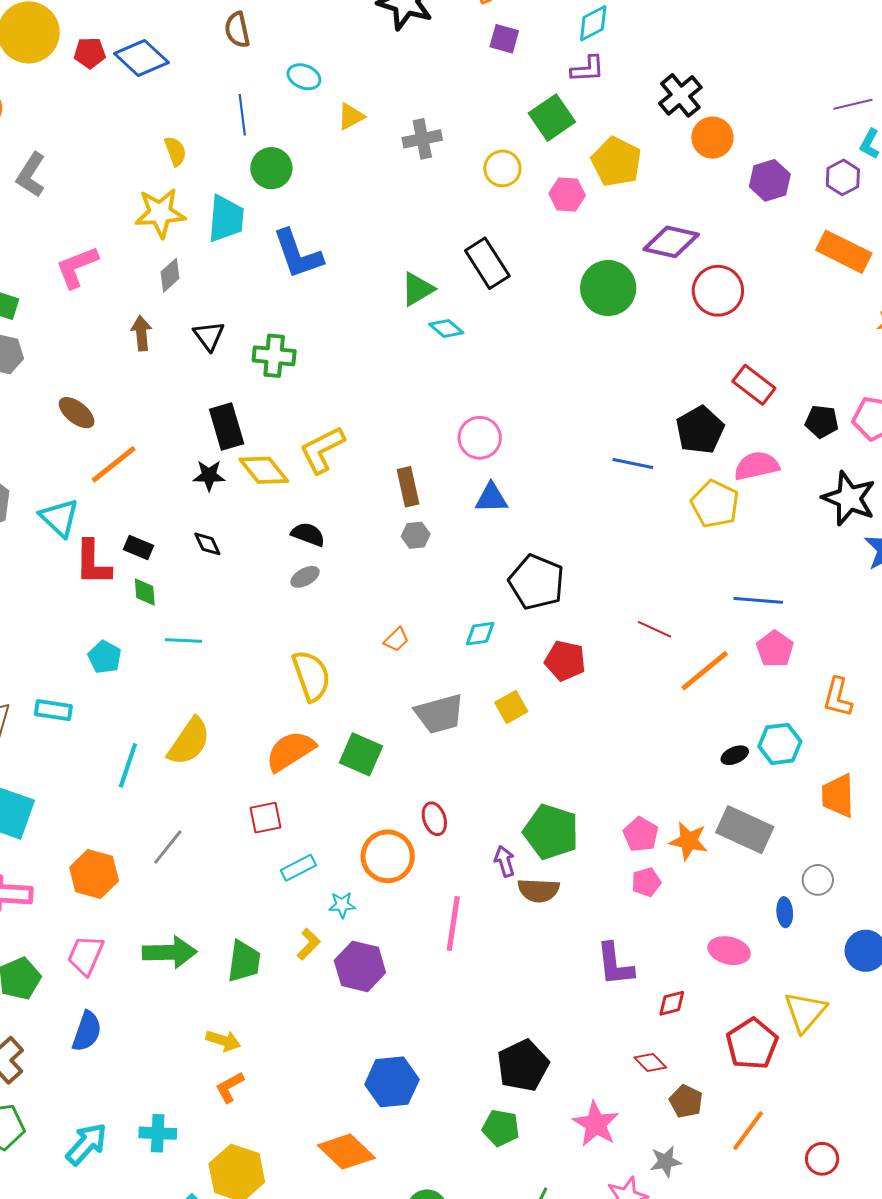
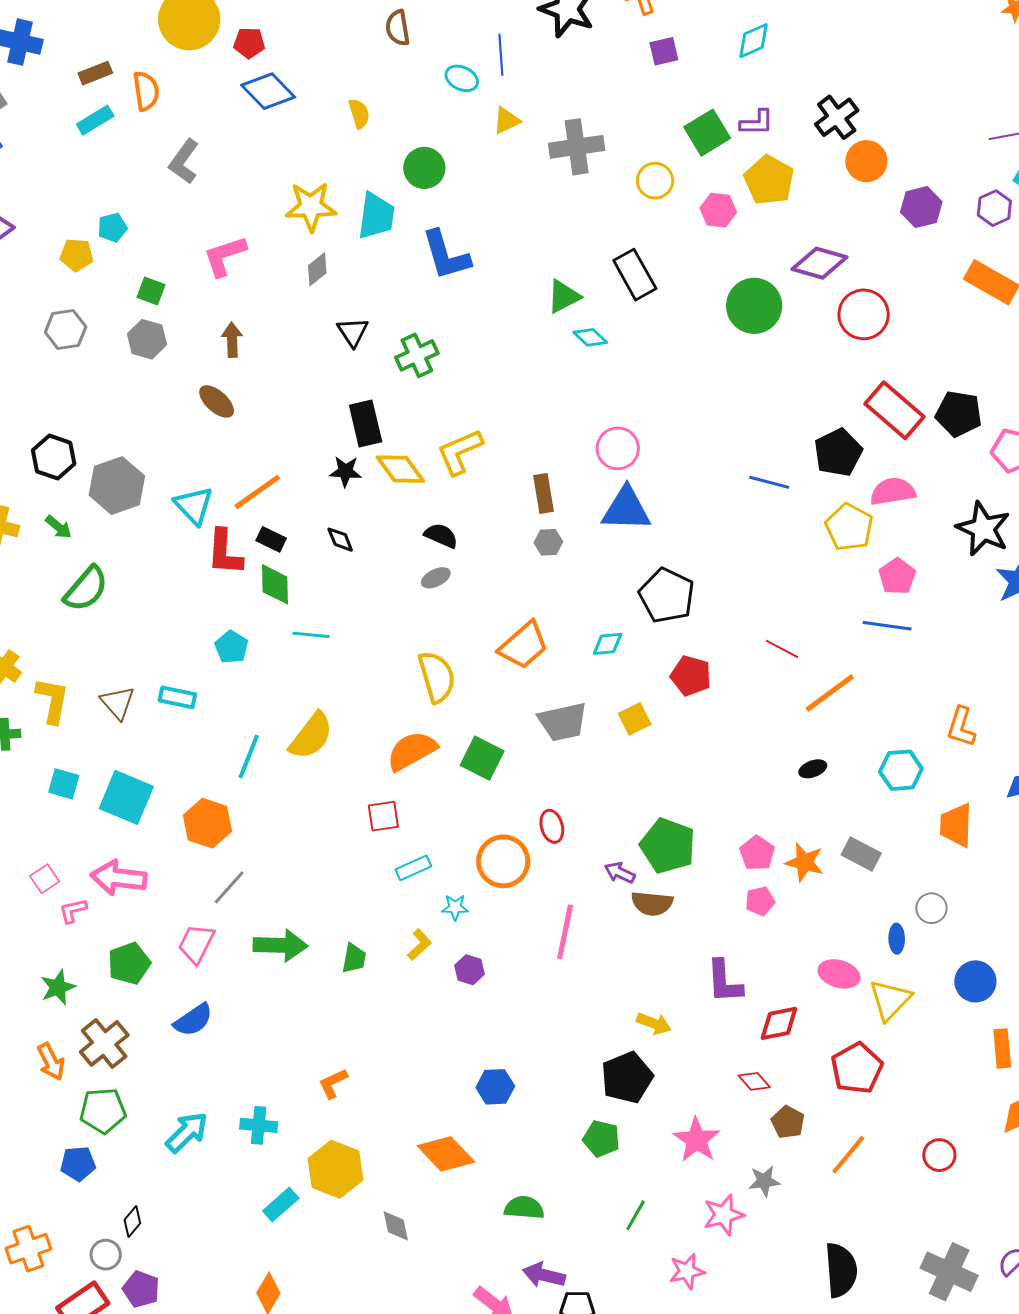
purple square: (504, 39) -> (664, 51), turned -32
blue diamond: (141, 58) -> (268, 91), moved
purple L-shape: (587, 69) -> (757, 123), moved
blue line: (242, 115) -> (501, 55), moved
gray cross: (422, 139) -> (577, 147), size x1.4
yellow semicircle: (175, 151) -> (359, 114), moved
brown arrow: (141, 333) -> (232, 340), moved
green cross: (274, 356) -> (417, 355), turned -33
red rectangle: (754, 385) -> (894, 410), size x1.4
black pentagon: (822, 422) -> (959, 414), moved, size x1.4
orange line: (114, 464) -> (257, 492), moved
blue triangle: (491, 498) -> (626, 509), size x1.5
green diamond: (145, 592) -> (275, 584), size x1.4
orange trapezoid: (396, 640) -> (524, 645), size x2.0
pink pentagon: (775, 649) -> (897, 576), moved
black ellipse: (735, 755) -> (813, 769), moved
gray rectangle: (745, 830) -> (861, 854), size x0.7
gray line: (168, 847) -> (229, 887), moved
purple arrow: (505, 861) -> (620, 873), turned -52
orange hexagon: (94, 874) -> (207, 823), moved
green trapezoid: (244, 961) -> (354, 958), size x0.7
purple hexagon: (360, 966) -> (470, 970), size x0.6
red diamond: (672, 1003) -> (779, 1023), size x1.4
yellow triangle: (805, 1012) -> (890, 1000), moved
blue semicircle: (87, 1031) -> (193, 1020), turned 33
yellow arrow: (223, 1041) -> (654, 1023), moved
blue hexagon: (392, 1082) -> (495, 1087), size x0.7
red circle: (822, 1159) -> (939, 1155), moved

